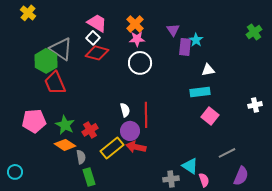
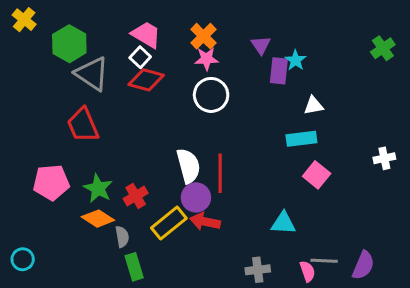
yellow cross: (28, 13) -> (24, 20), moved
green hexagon: (46, 61) -> (69, 44), moved
white semicircle: (125, 110) -> (188, 166), size x1.6
gray line: (227, 153) -> (324, 261), moved, turned 30
cyan triangle: (190, 166) -> (283, 223), moved, turned -30

